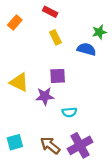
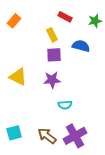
red rectangle: (50, 12) -> (65, 17), moved
green star: (99, 32) -> (95, 21), moved
purple square: (58, 76) -> (54, 55), moved
purple star: (45, 96) -> (52, 80), moved

